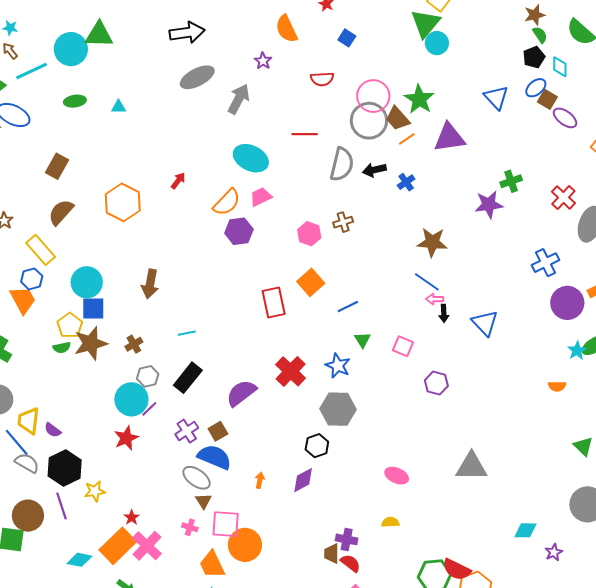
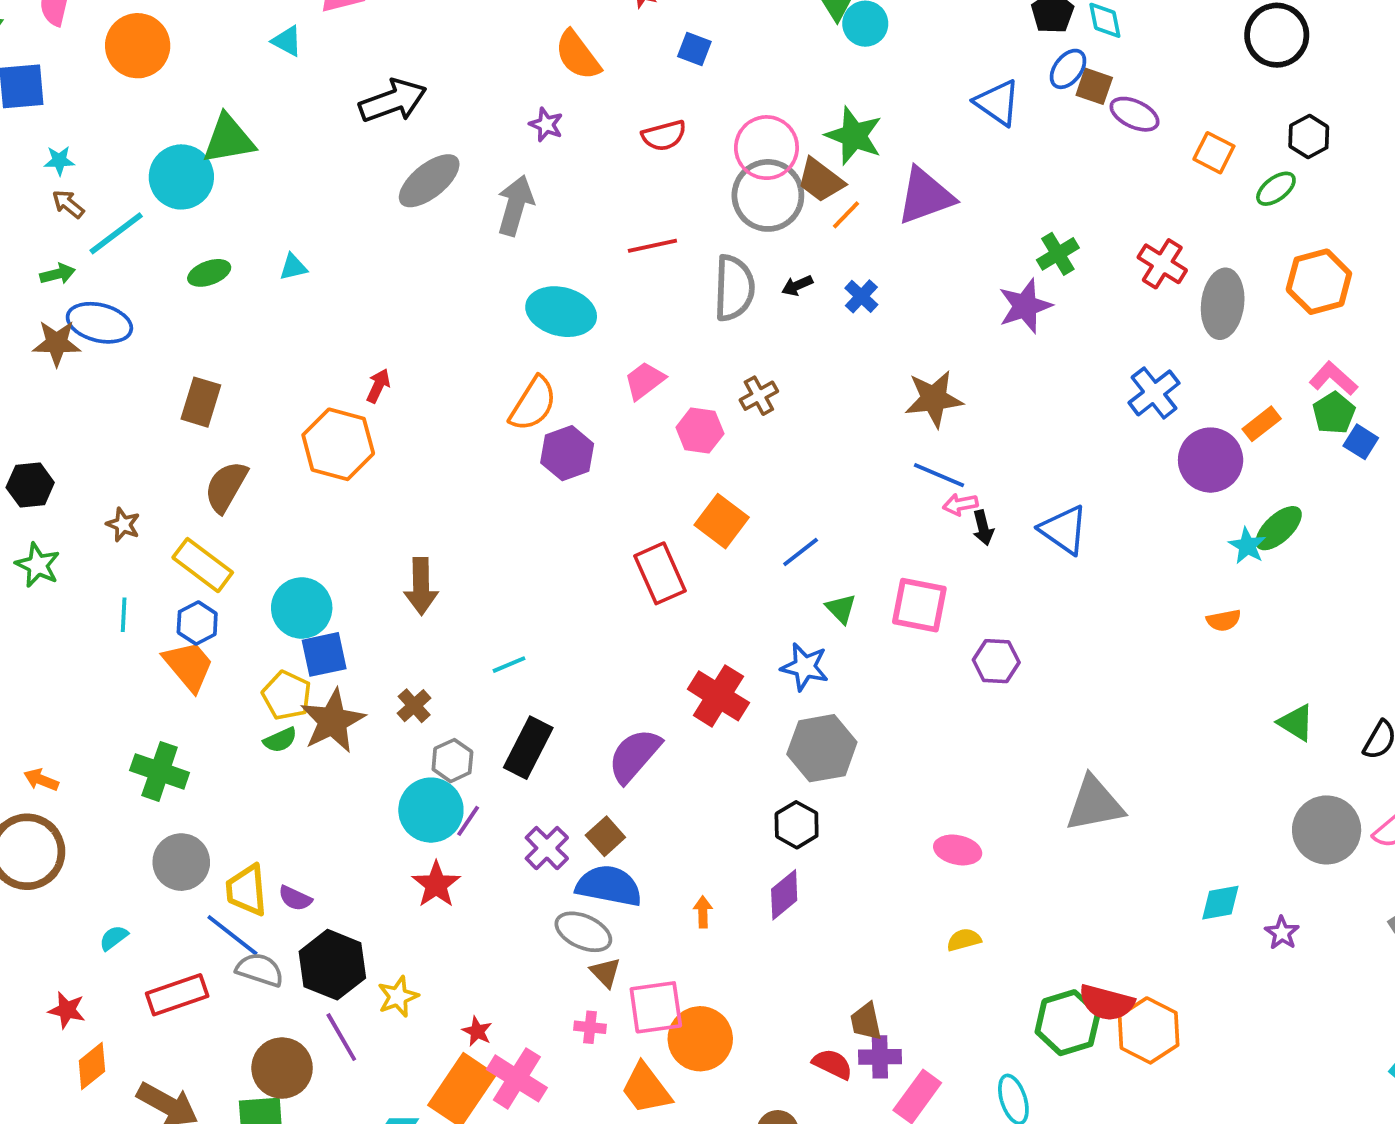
black arrow: (374, 170) -> (797, 286), size x0.7
red arrow: (178, 181) -> (378, 386), moved
pink trapezoid: (261, 197) -> (645, 381), moved
pink square: (403, 346) -> (919, 605), size x1.4
purple cross: (347, 539) -> (880, 1057), moved
red semicircle: (350, 563) -> (832, 1064), moved

